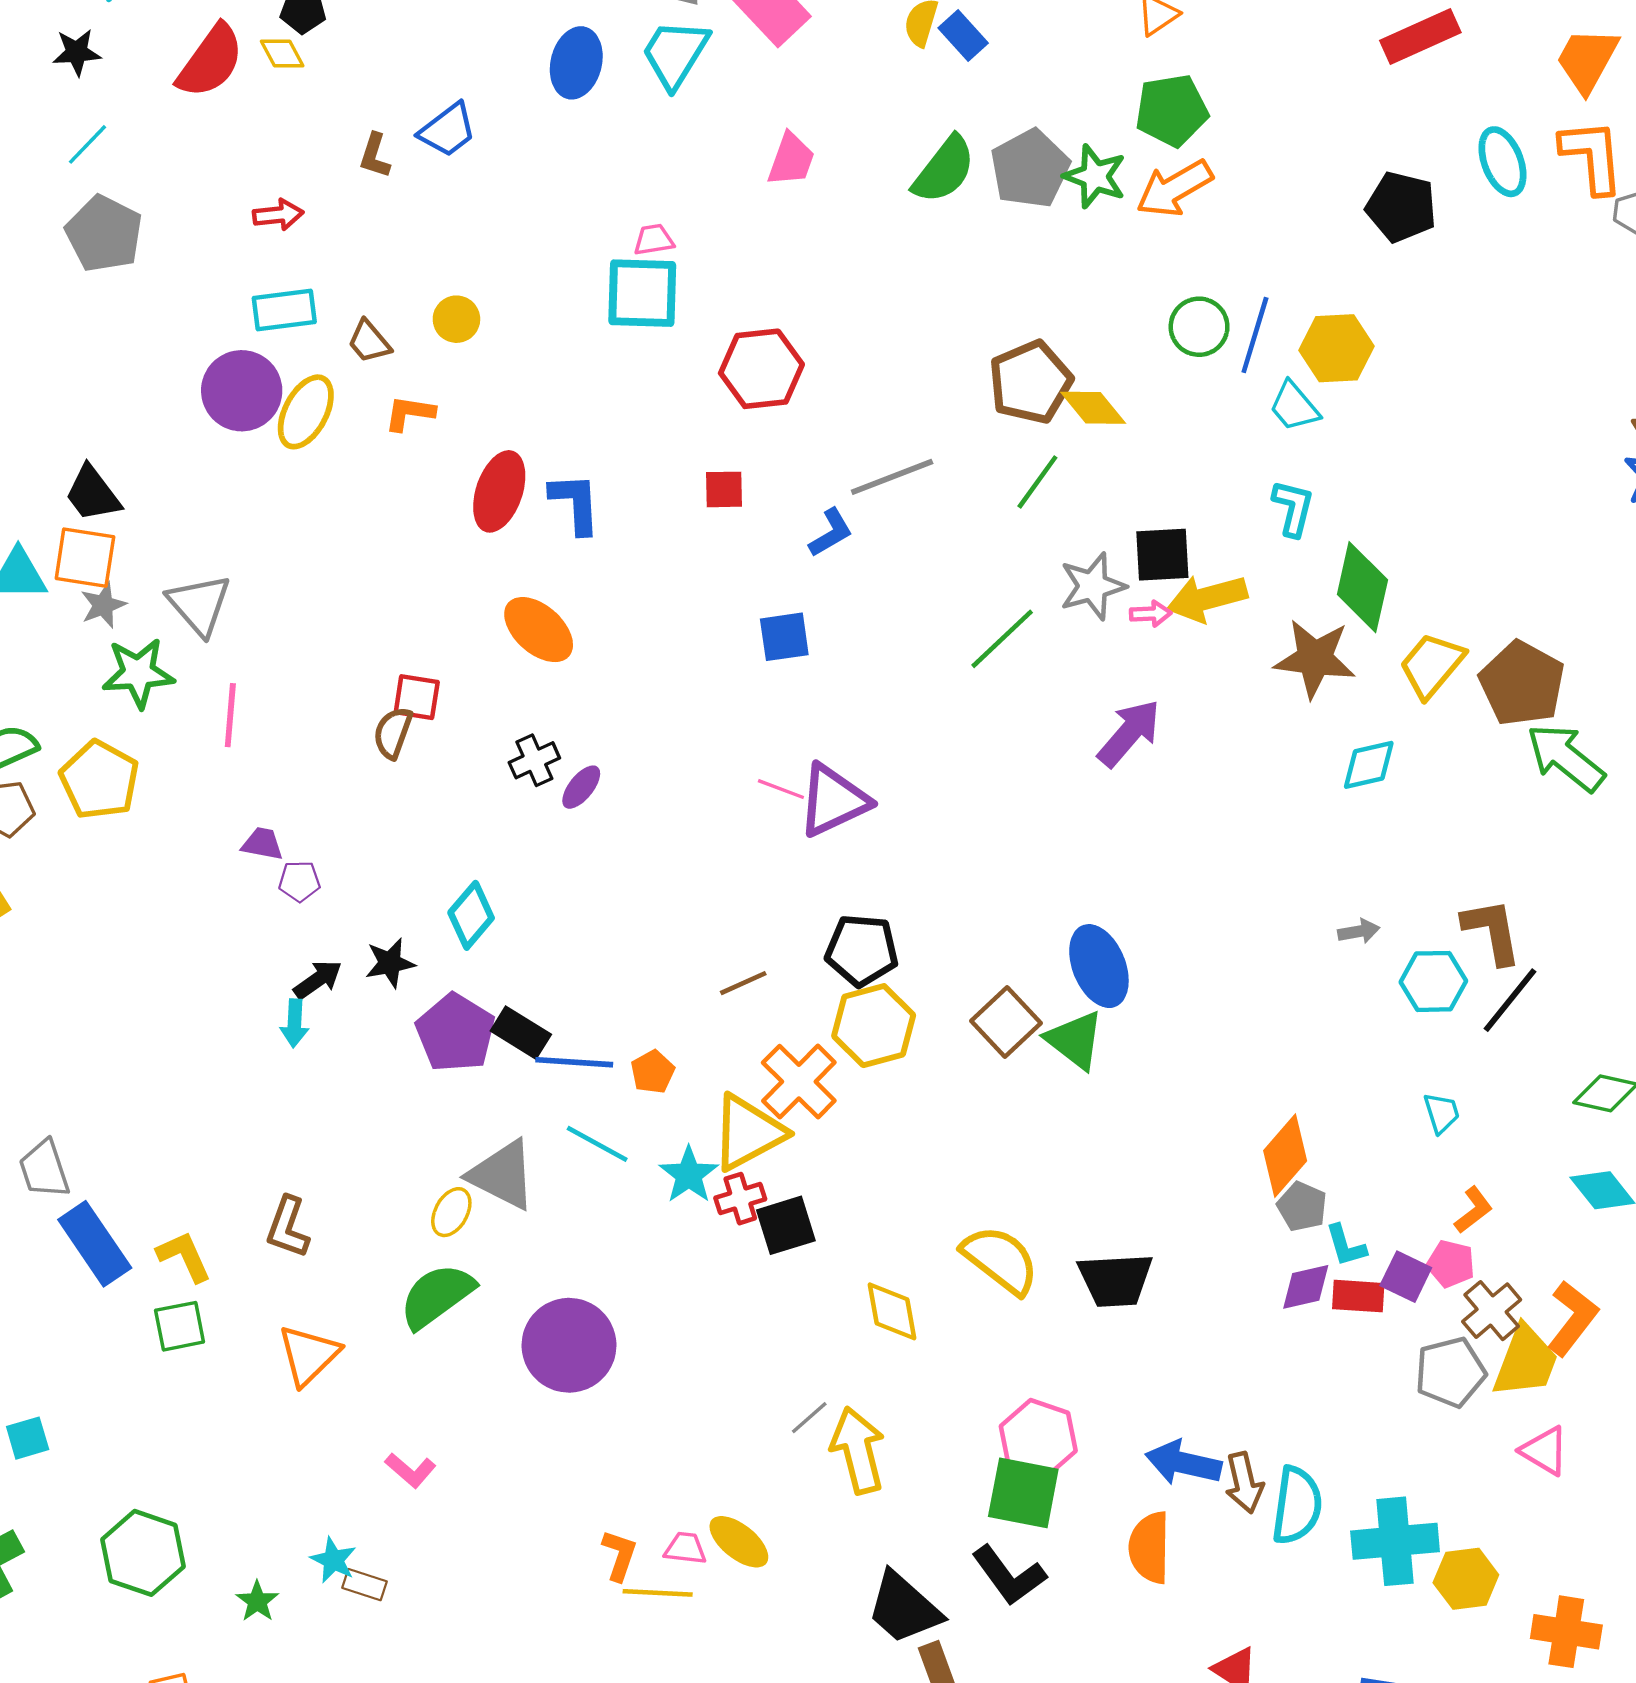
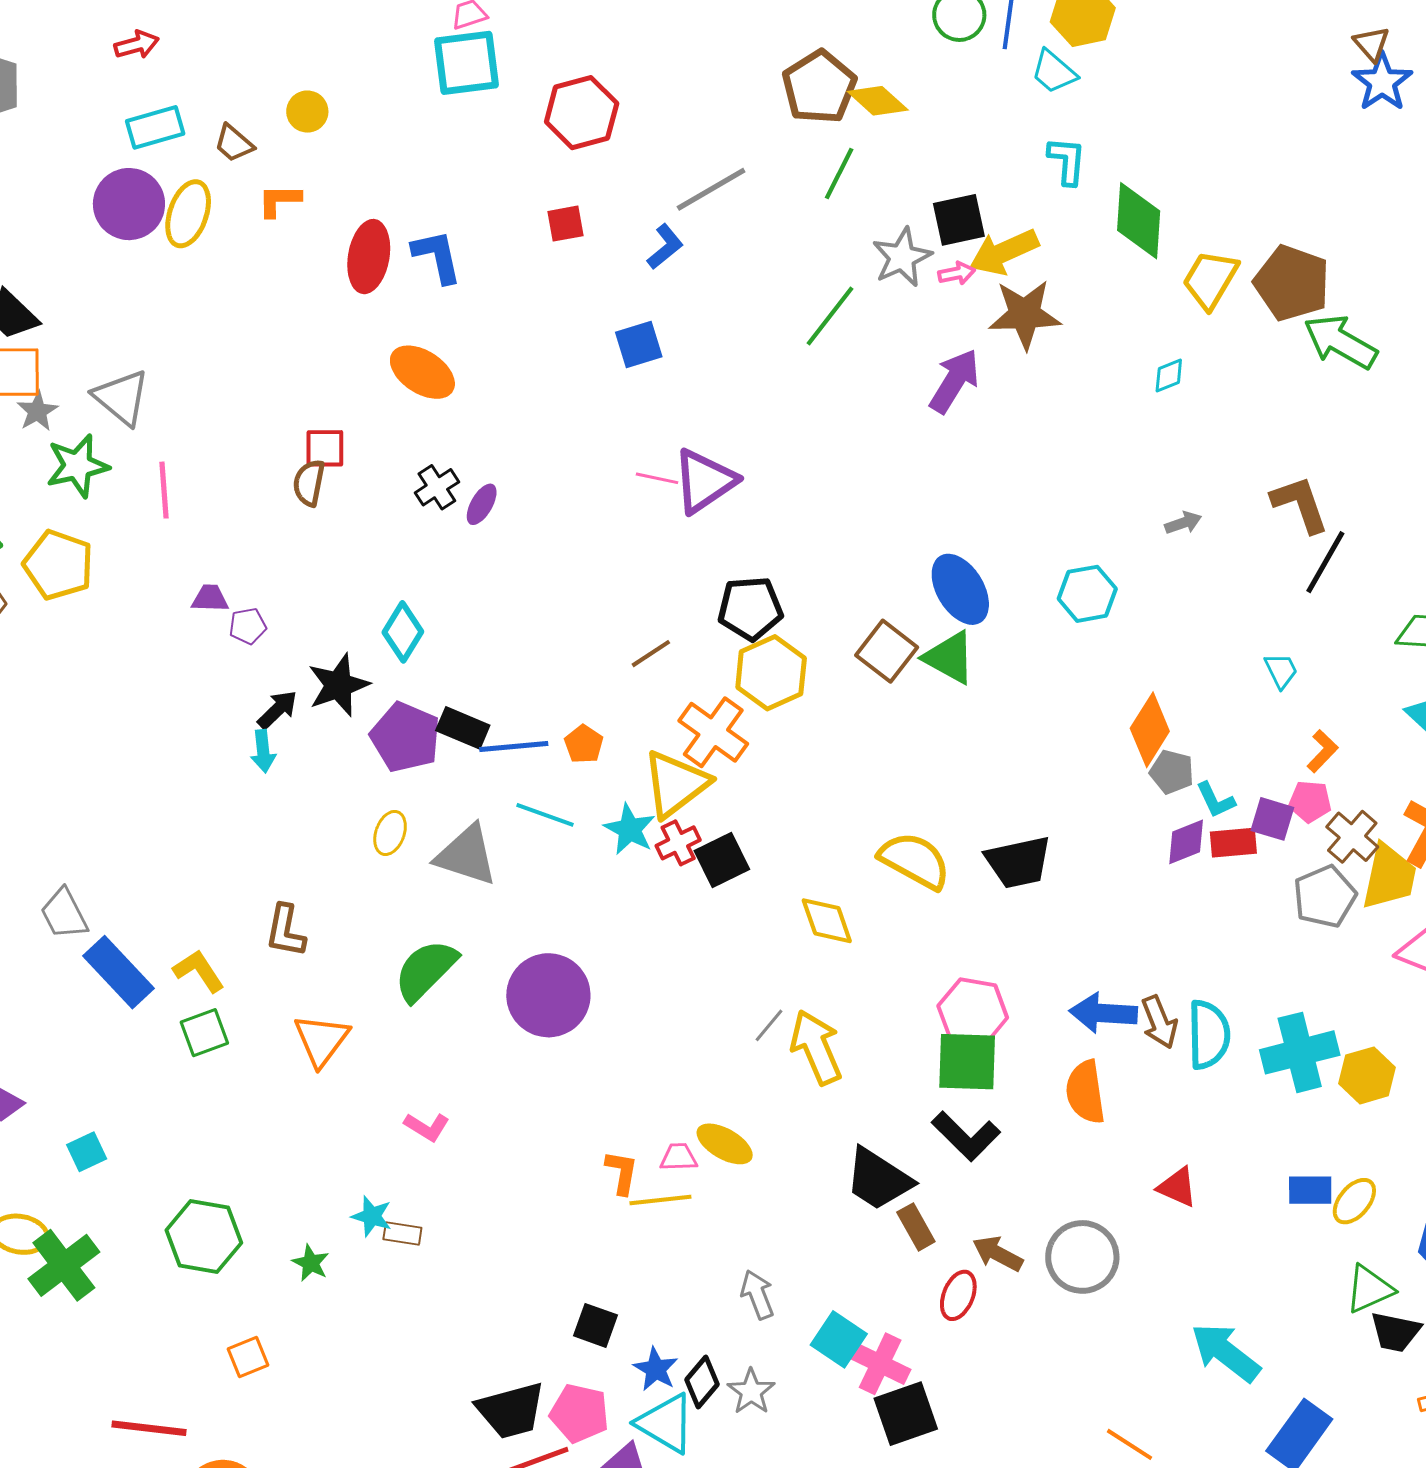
brown star: (1315, 658) -> (1025, 314), moved
cyan diamond: (1369, 765) -> (1169, 376), size x0.7
black star: (390, 963) -> (338, 685), size x1.4
cyan hexagon: (1433, 981) -> (1087, 594), moved
yellow ellipse: (451, 1212) -> (390, 833), moved

